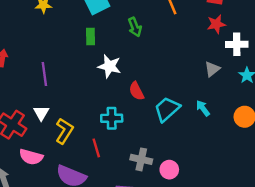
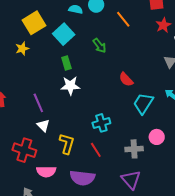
white star: (109, 66) -> (70, 86), moved
red semicircle: (136, 91) -> (126, 79), moved
white triangle: (41, 113) -> (43, 125), moved
pink circle: (169, 170) -> (157, 137), moved

